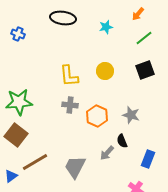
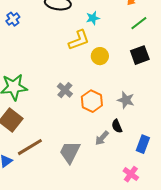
cyan star: (106, 27) -> (93, 18), moved
blue cross: (18, 34) -> (13, 19), turned 32
yellow L-shape: (69, 76) -> (79, 40), moved, turned -105
gray cross: (70, 105) -> (65, 90), turned 35

